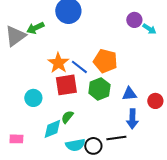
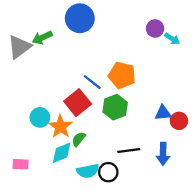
orange star: (58, 63) -> (60, 127), moved
red square: (66, 85) -> (78, 103), turned -30
blue triangle: (129, 94) -> (163, 113), moved
blue arrow: (132, 119) -> (163, 154), moved
black line: (116, 138) -> (129, 150), moved

